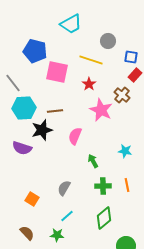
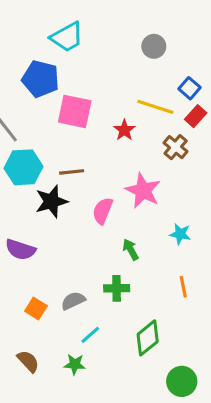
cyan trapezoid: (71, 24) -> (67, 37), moved
gray circle: (108, 41) -> (154, 46), moved
blue square: (131, 57) -> (190, 88), turned 32
yellow line: (91, 60) -> (155, 107), moved
pink star: (101, 110) -> (143, 191), moved
purple semicircle: (22, 148) -> (20, 250), moved
green cross: (103, 186) -> (117, 288), moved
gray semicircle: (64, 188) -> (73, 301), moved, turned 35

